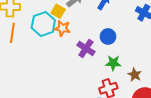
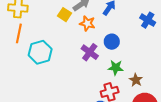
cyan hexagon: (43, 24) -> (40, 52), moved
orange star: (62, 28) -> (87, 23), moved

